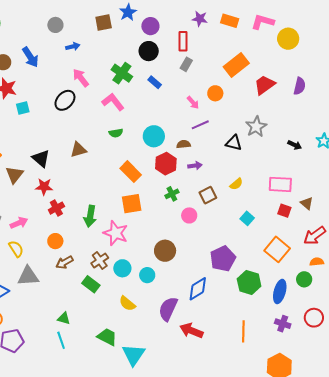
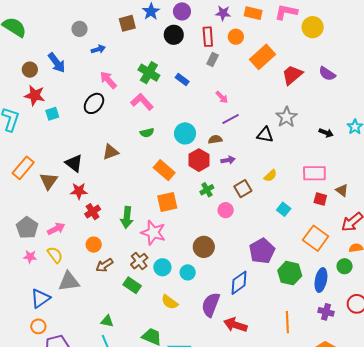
purple circle: (150, 26) -> (182, 11), moved
black circle: (149, 51) -> (174, 35), moved
purple semicircle: (300, 86) -> (327, 74), turned 114
orange circle: (215, 93) -> (236, 37), moved

